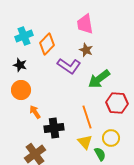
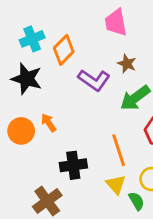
brown star: (86, 50) -> (127, 64), moved
black star: (20, 65) -> (27, 79), size x1.6
orange circle: (21, 90) -> (21, 131), moved
orange arrow: (35, 112) -> (49, 123), moved

